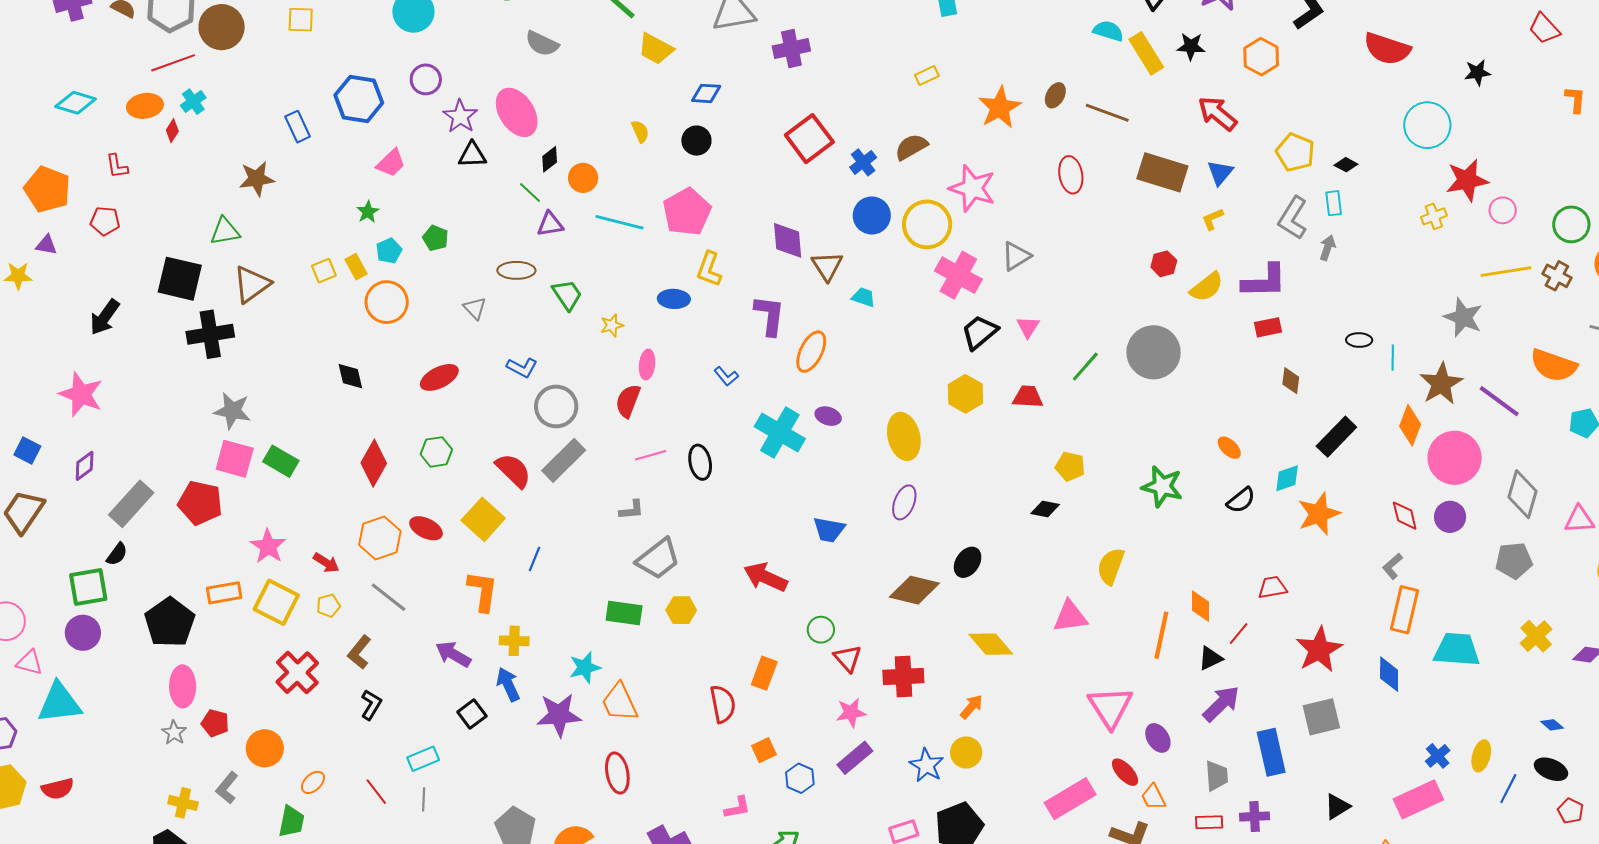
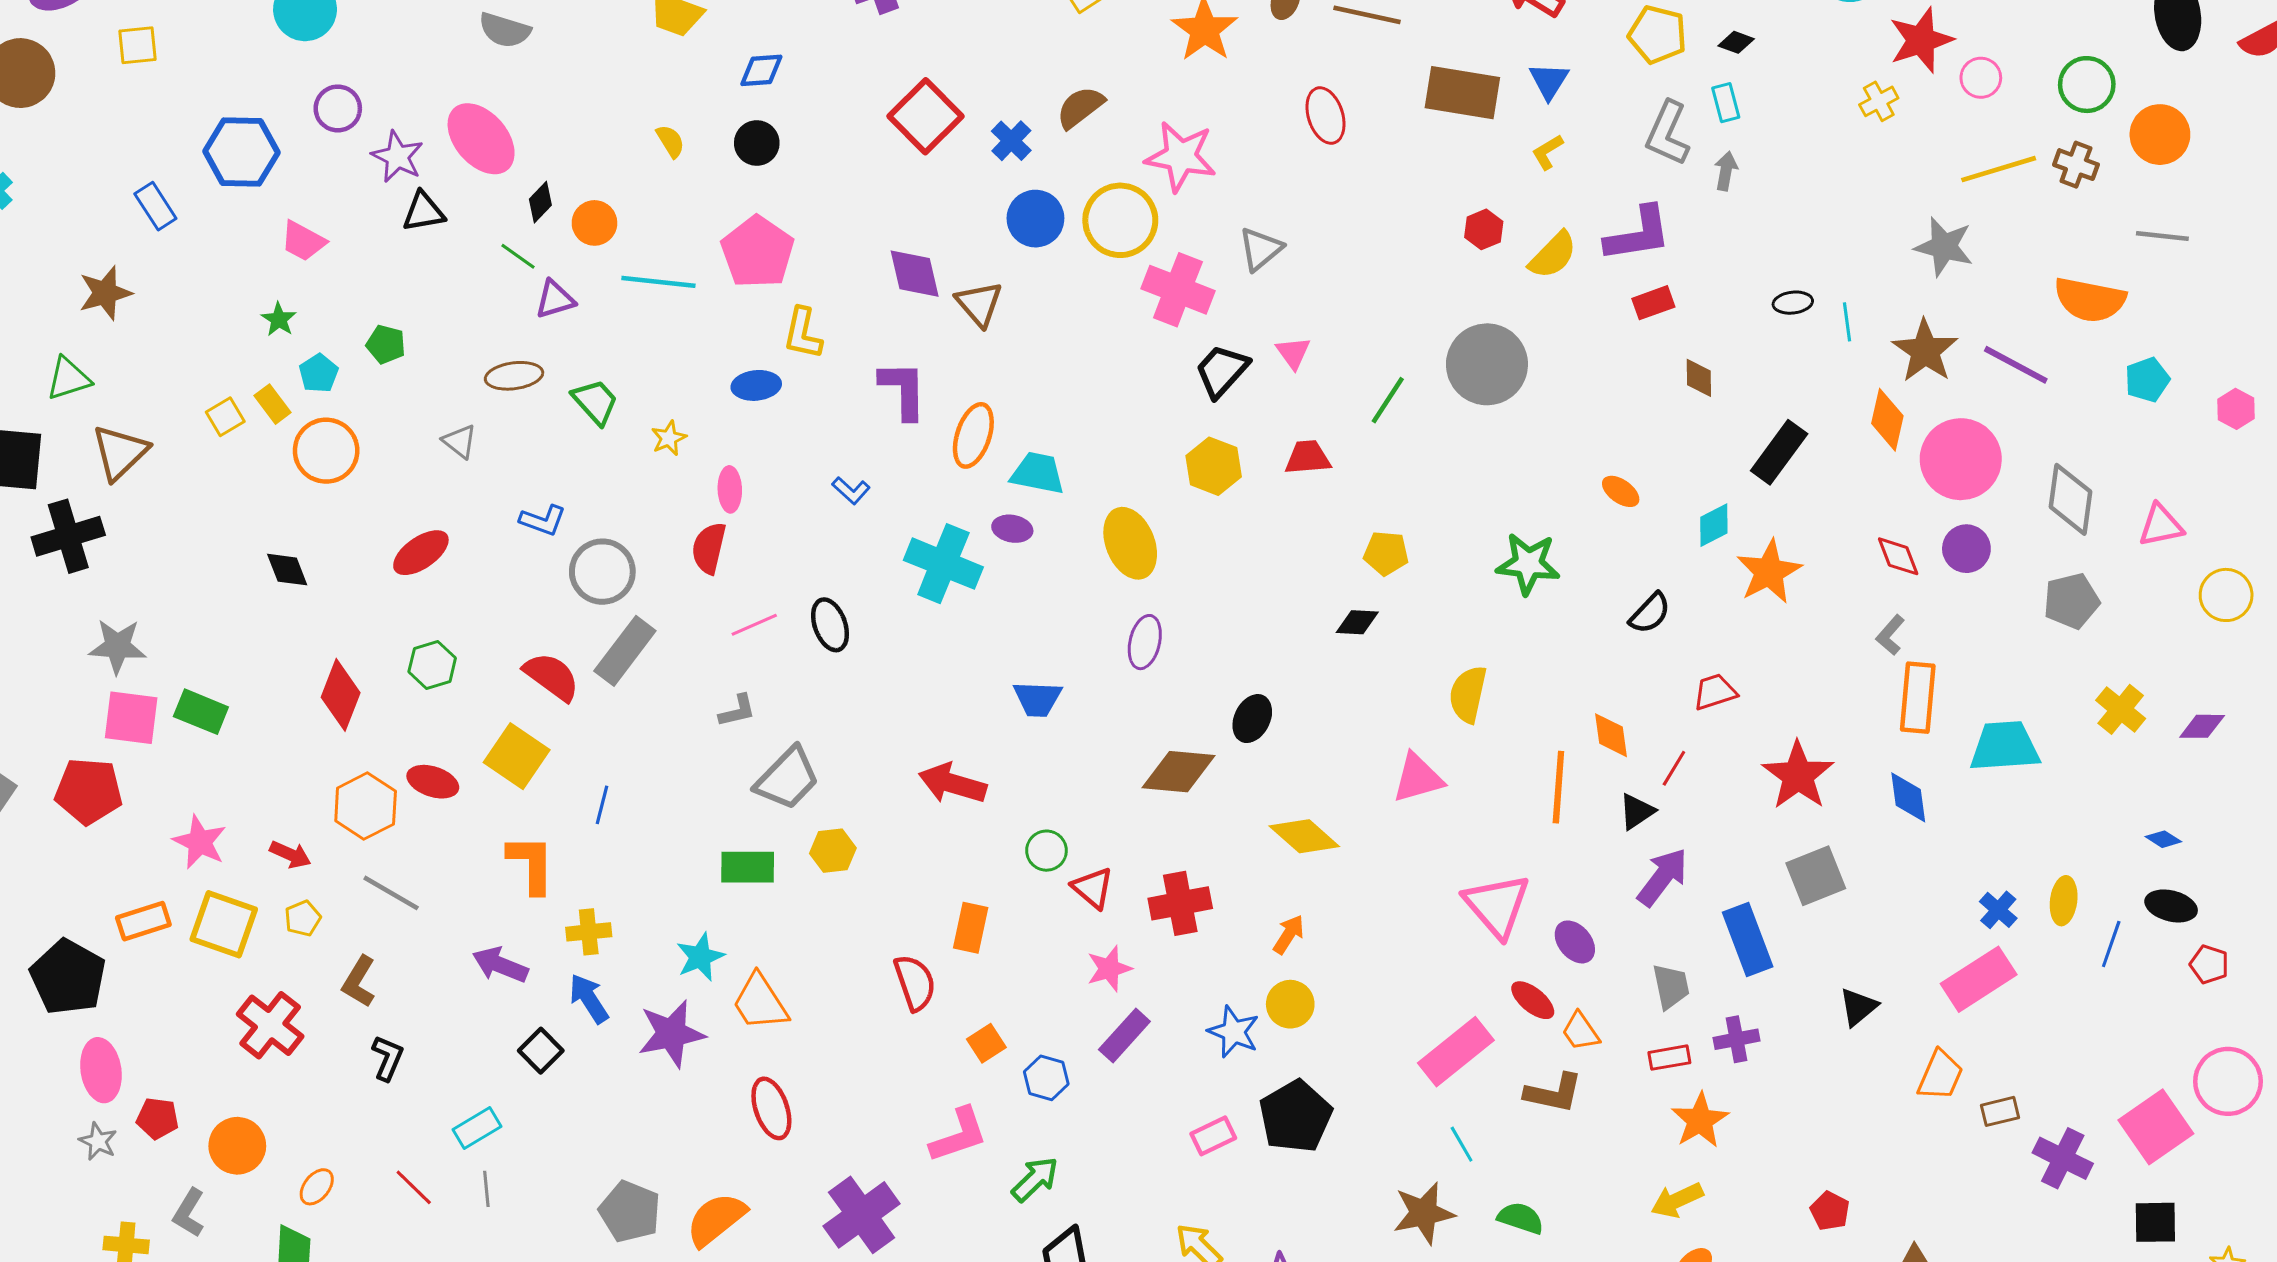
pink trapezoid: (391, 163) -> (303, 241), turned 80
cyan trapezoid: (864, 297) -> (1038, 473), moved, size x1.5
black semicircle: (1241, 500) -> (1650, 613), moved
pink L-shape: (737, 808) -> (959, 1135), size x1.5

